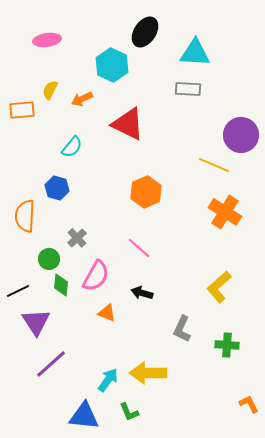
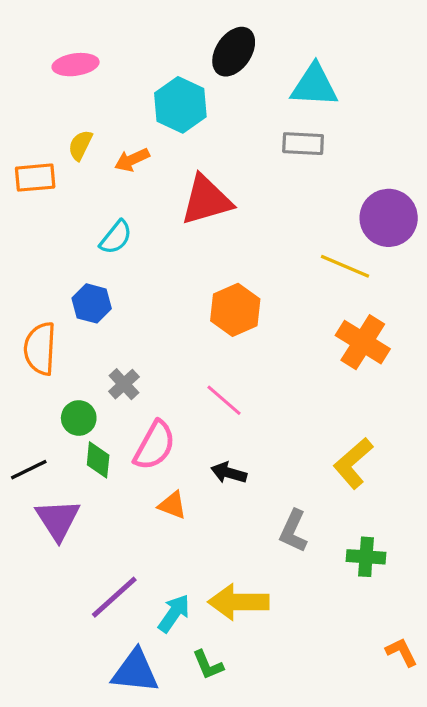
red triangle: (128, 124) -> (206, 200), turned -42
purple line: (51, 364) -> (114, 597), moved

